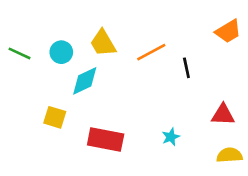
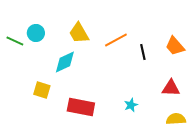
orange trapezoid: (228, 31) -> (175, 46), moved, turned 80
cyan circle: (61, 52) -> (36, 33), moved

